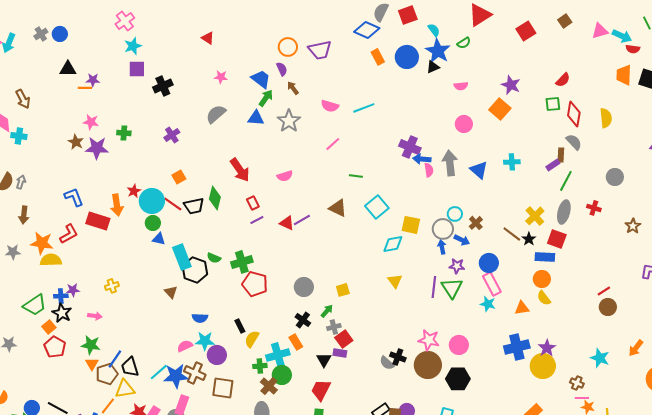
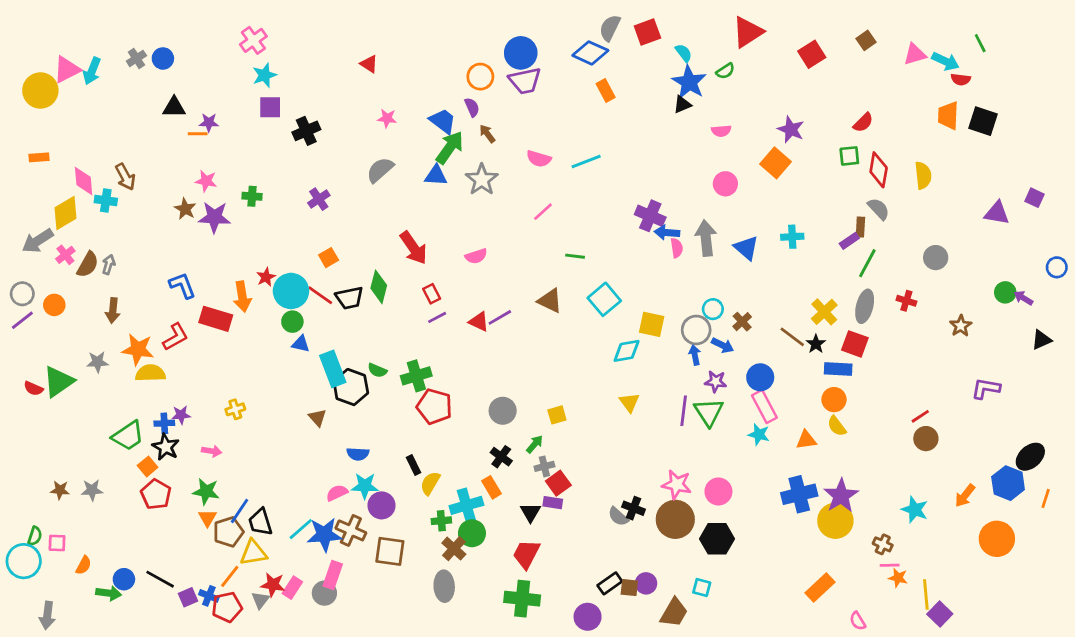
blue circle: (407, 57) -> (521, 53), moved
green arrow: (266, 98) -> (450, 148), size x1.4
brown arrow: (23, 99) -> (125, 177), moved
purple star: (547, 348) -> (841, 496), size x1.4

